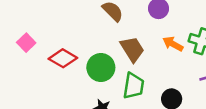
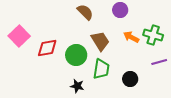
pink square: (26, 43) -> (19, 36), size x1.5
red diamond: (63, 58) -> (47, 48), turned -40

